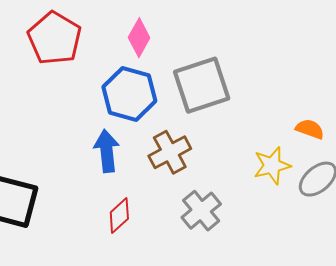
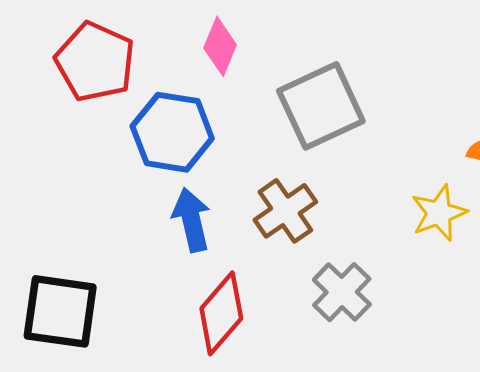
blue hexagon: (129, 94) -> (172, 132), moved
red diamond: (119, 216) -> (221, 313), size x1.5

